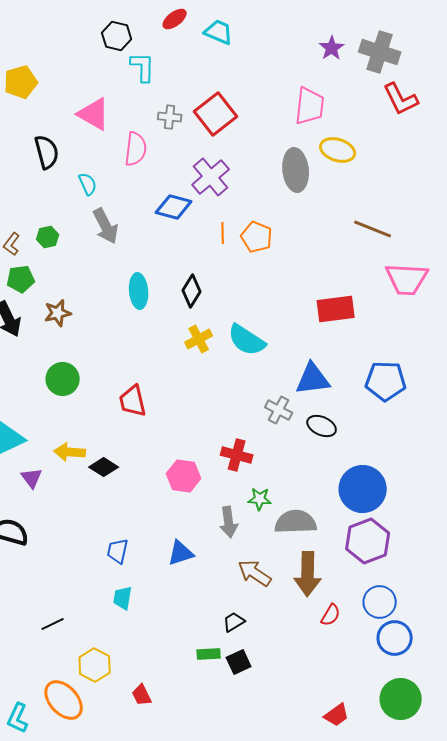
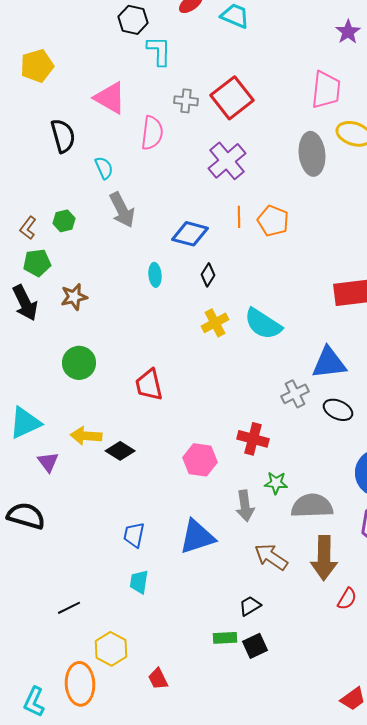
blue diamond: (174, 207) -> (190, 234), moved
cyan ellipse: (139, 291) -> (155, 275), size x0.7
black diamond: (192, 291) -> (208, 275), size x0.7
gray cross: (279, 410) -> (295, 394), turned 36
blue triangle: (181, 553) -> (197, 537), size x1.4
orange ellipse: (64, 700) -> (80, 684), turned 39

